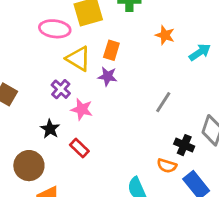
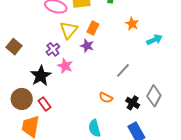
yellow triangle: (78, 59) -> (69, 30), turned 30
black star: (50, 129) -> (41, 76), size x1.5
red rectangle: (79, 148) -> (45, 104), moved
orange semicircle: (167, 166) -> (106, 98), moved

